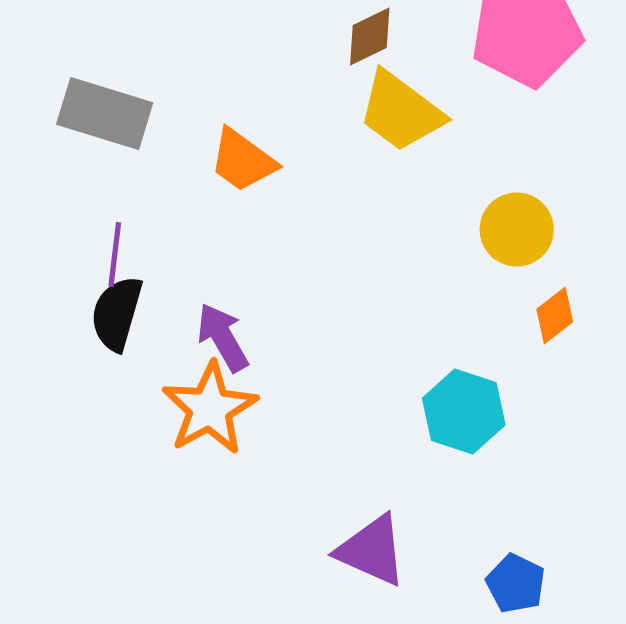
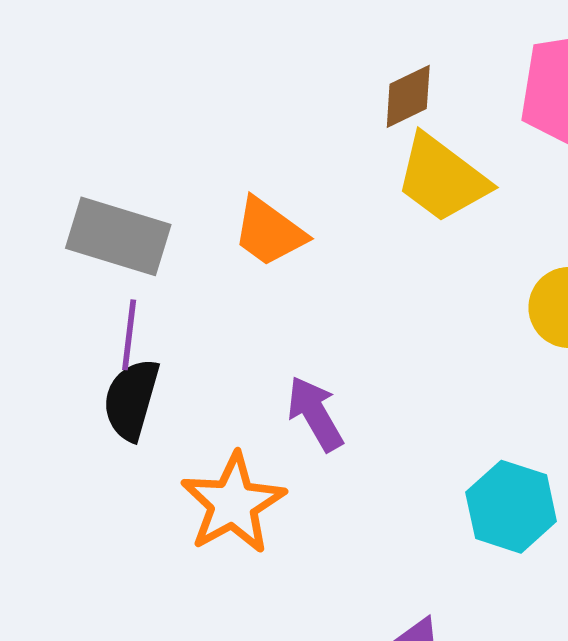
gray rectangle: (105, 113) -> (118, 236), moved
purple arrow: (223, 337) -> (315, 414), moved

